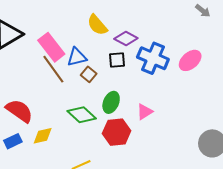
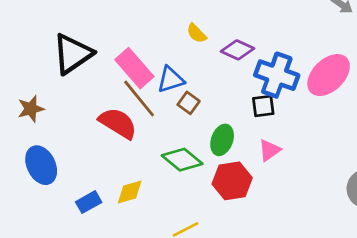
yellow semicircle: (97, 25) -> (196, 33), size x0.7
black square: (117, 60) -> (263, 106), moved
pink ellipse: (190, 60) -> (329, 75), size x1.4
red semicircle: (19, 111) -> (118, 123), moved

